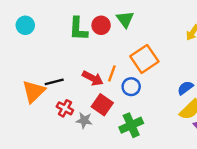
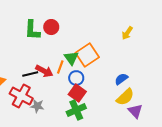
green triangle: (125, 19) -> (71, 58), moved
black line: (54, 82) -> (30, 74), moved
red square: (102, 105) -> (77, 93), moved
red cross: (65, 108) -> (21, 96), size x1.6

